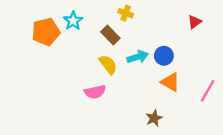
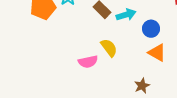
cyan arrow: (138, 57) -> (126, 15), moved
yellow semicircle: (108, 65) -> (109, 48), moved

